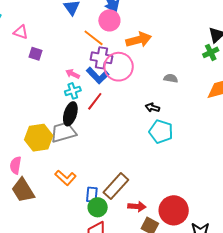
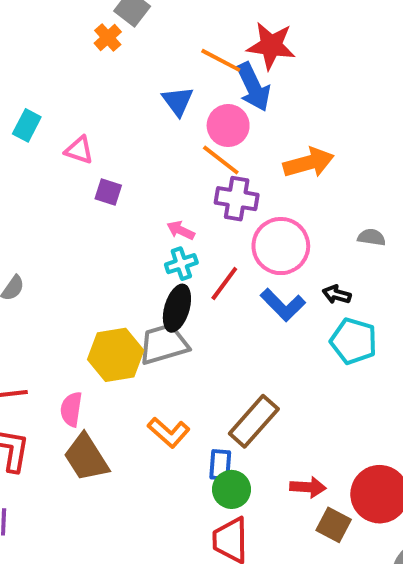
pink circle: (109, 20) -> (228, 126), moved
pink circle: (119, 67) -> (281, 246), moved
blue L-shape: (98, 76) -> (283, 305), moved
brown rectangle: (116, 186) -> (254, 421), moved

